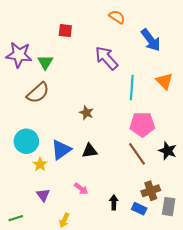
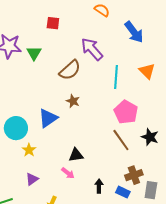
brown semicircle: (38, 93) -> (70, 70), moved
pink pentagon: (142, 124) -> (126, 112), turned 30
blue triangle: (61, 150) -> (48, 118), moved
black triangle: (90, 151) -> (76, 155), moved
purple triangle: (43, 195) -> (32, 179), turned 32

